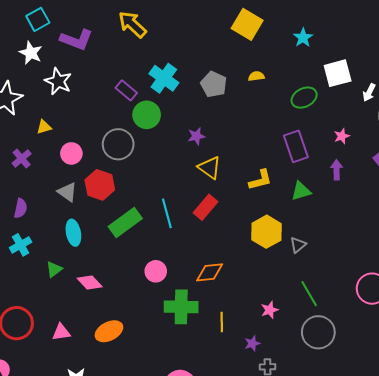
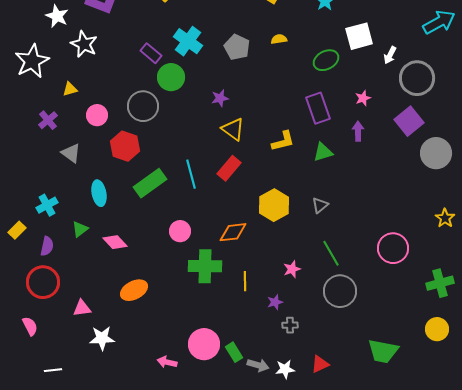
gray triangle: (67, 192) -> (71, 153), moved
purple semicircle: (21, 208) -> (47, 246), moved
yellow hexagon: (266, 232) -> (274, 205), moved
pink triangle: (61, 332) -> (82, 308), moved

